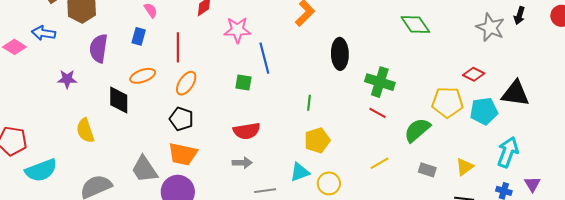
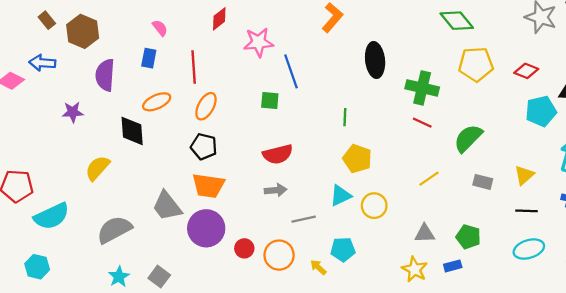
yellow pentagon: (447, 102) -> (476, 64), moved
yellow semicircle: (85, 131) -> (97, 168), turned 65
yellow pentagon: (317, 140) -> (357, 159), turned -30

